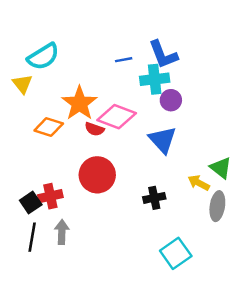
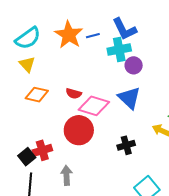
yellow triangle: (22, 84) -> (27, 64), moved
orange star: (79, 103) -> (69, 35), moved
pink diamond: (117, 117) -> (94, 106), moved
gray arrow: (62, 232) -> (67, 175), moved

